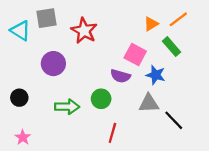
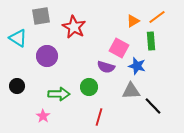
cyan triangle: (20, 31) -> (18, 38), moved
green rectangle: (172, 47) -> (151, 41), turned 36
pink star: (23, 137) -> (43, 116), moved

